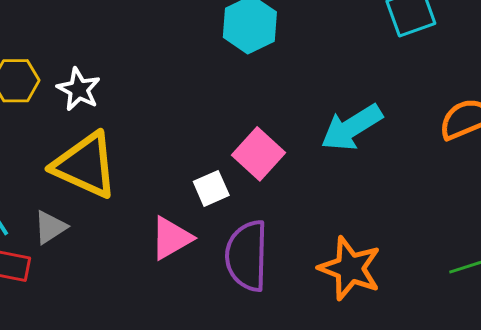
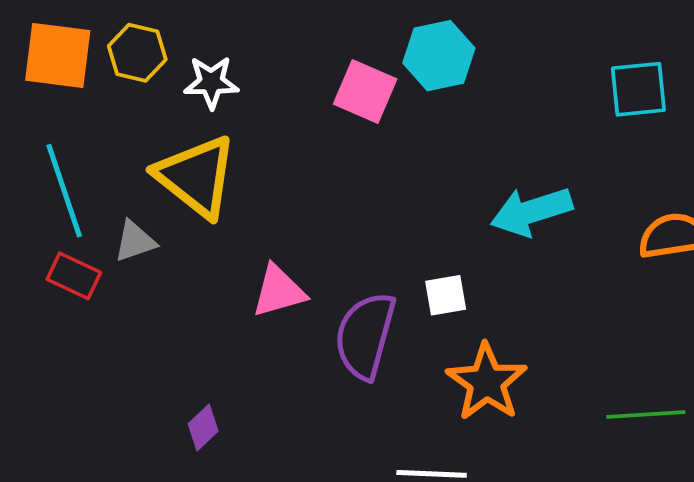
white star: (79, 89) -> (211, 82), turned 30
pink square: (259, 154) -> (365, 92), moved, turned -33
white square: (211, 188) -> (446, 295), moved

